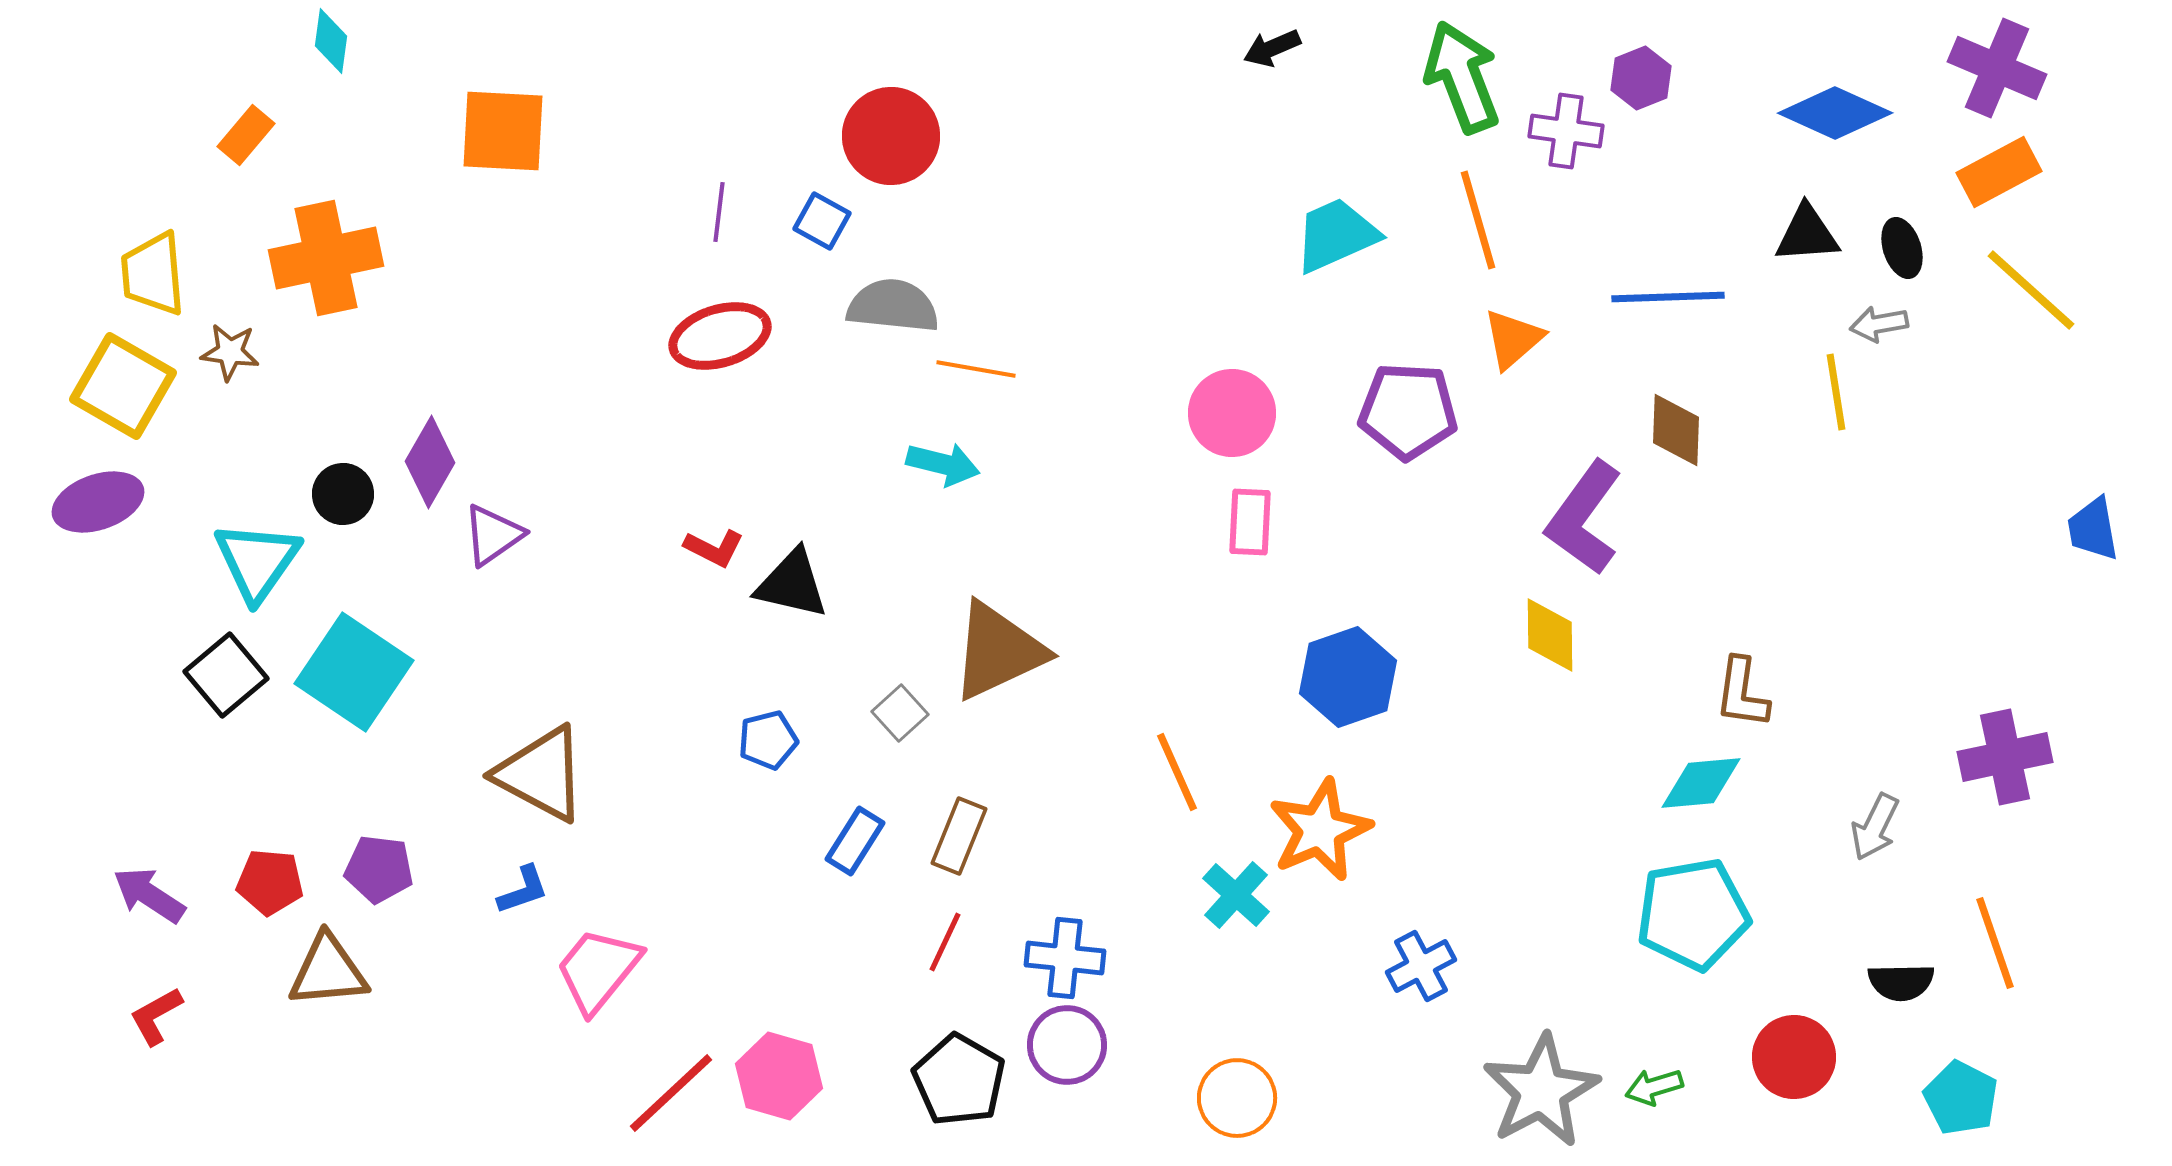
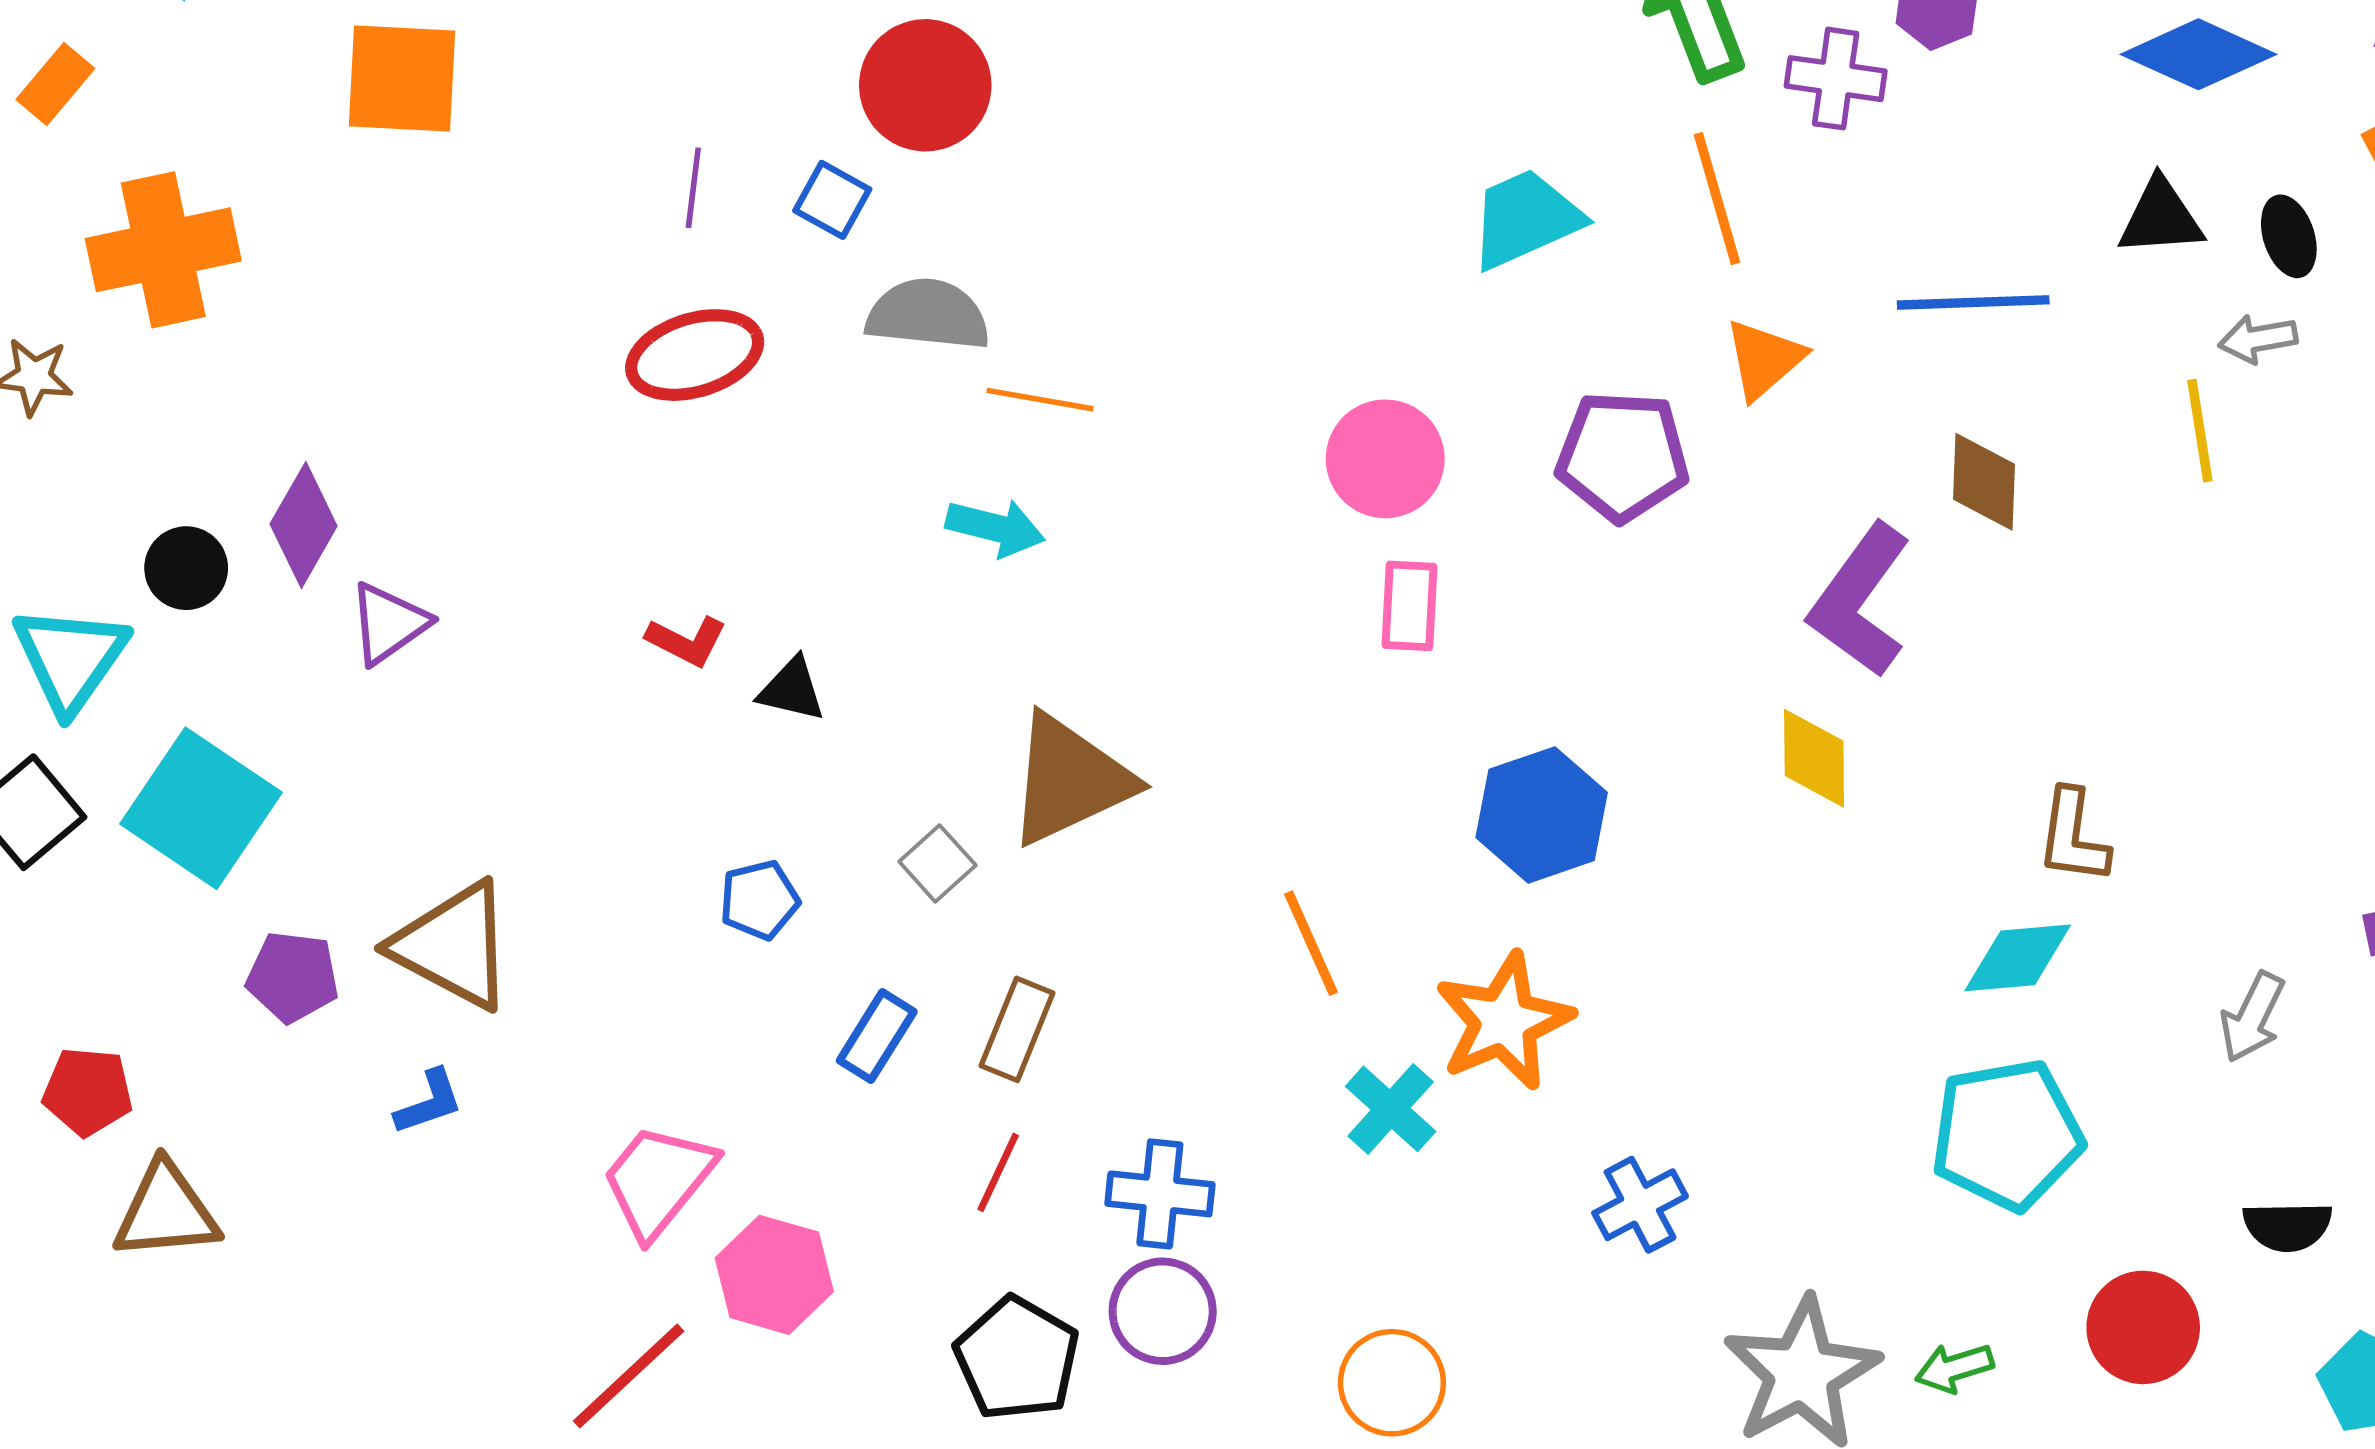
black triangle: (792, 584) -> (792, 690), size x0.7
purple pentagon: (379, 869) -> (293, 977), moved
pink trapezoid: (598, 970) -> (658, 1180), moved
pink hexagon: (779, 1076) -> (774, 1275), moved

